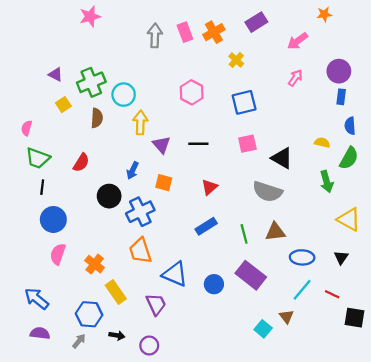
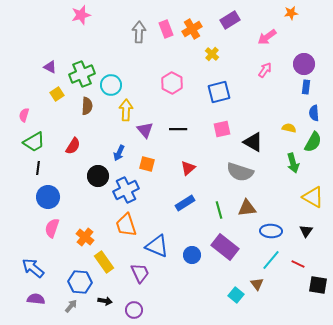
green trapezoid: (38, 158) -> (34, 142), turned -50

